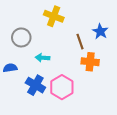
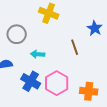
brown line: (80, 42) -> (75, 47), moved
orange cross: (90, 62) -> (89, 91), moved

